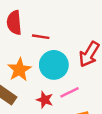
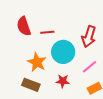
pink line: (70, 92) -> (90, 67), moved

